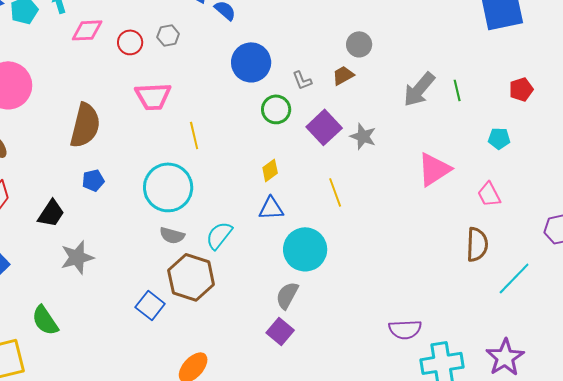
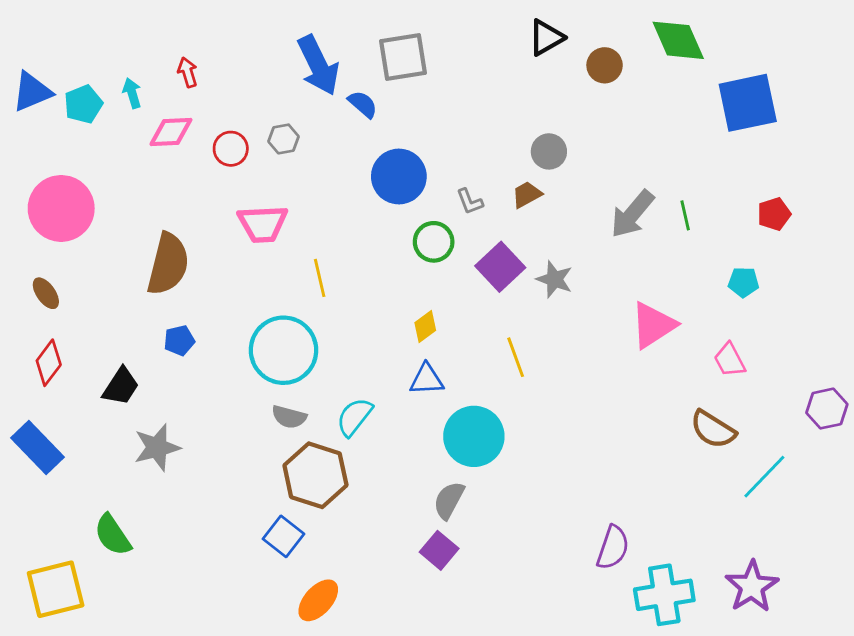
brown semicircle: (477, 244) -> (713, 429), turned 120
blue square: (150, 305) -> (283, 536), moved
purple semicircle: (405, 329) -> (613, 548), turned -68

